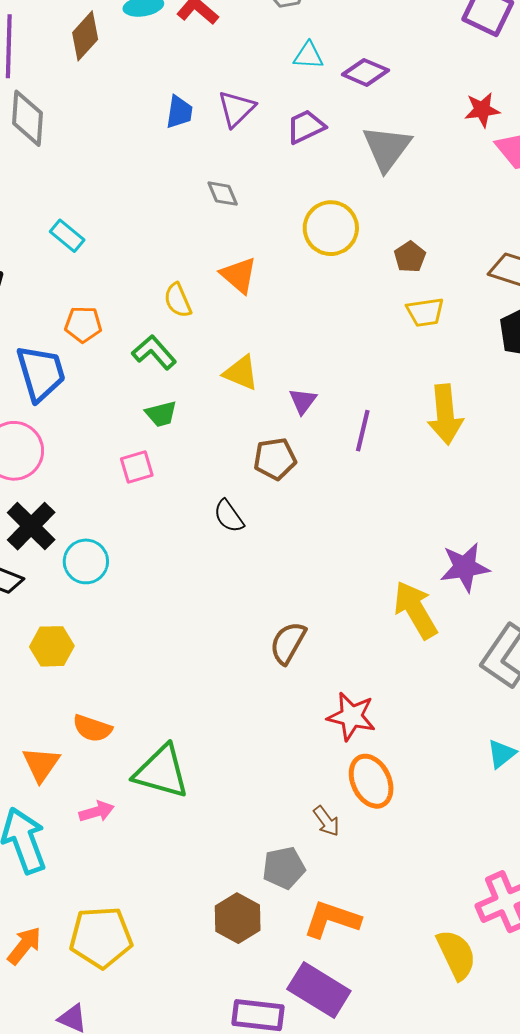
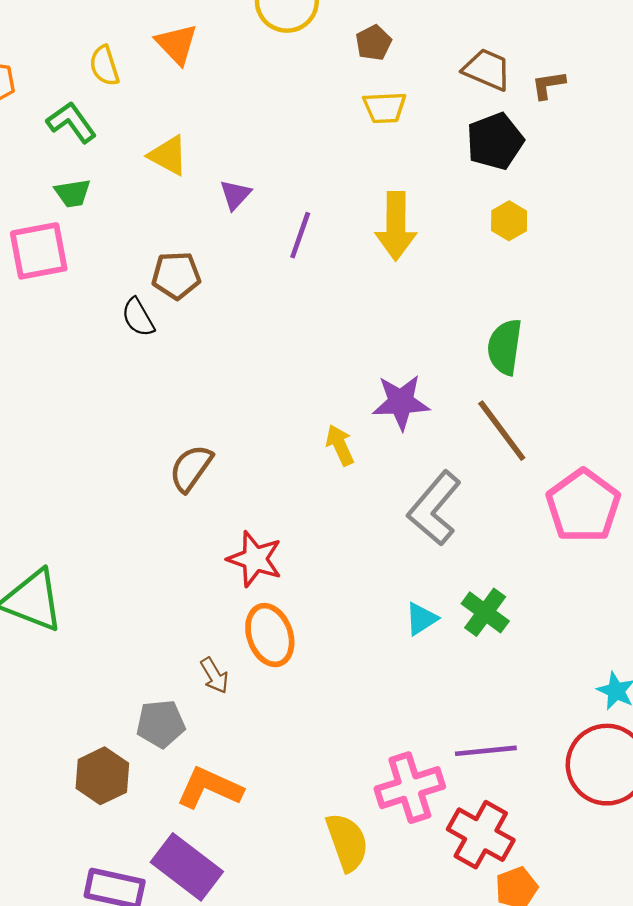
brown pentagon: (275, 459) -> (176, 275), moved
pink square: (137, 467) -> (39, 251), size x1.6
yellow arrow: (415, 610) -> (340, 445), size x0.6

